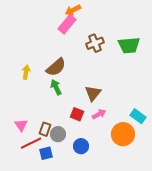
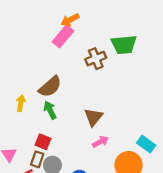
green trapezoid: (129, 45) -> (124, 45), moved
yellow arrow: (26, 72) -> (21, 103), moved
red square: (77, 114) -> (43, 142), moved

